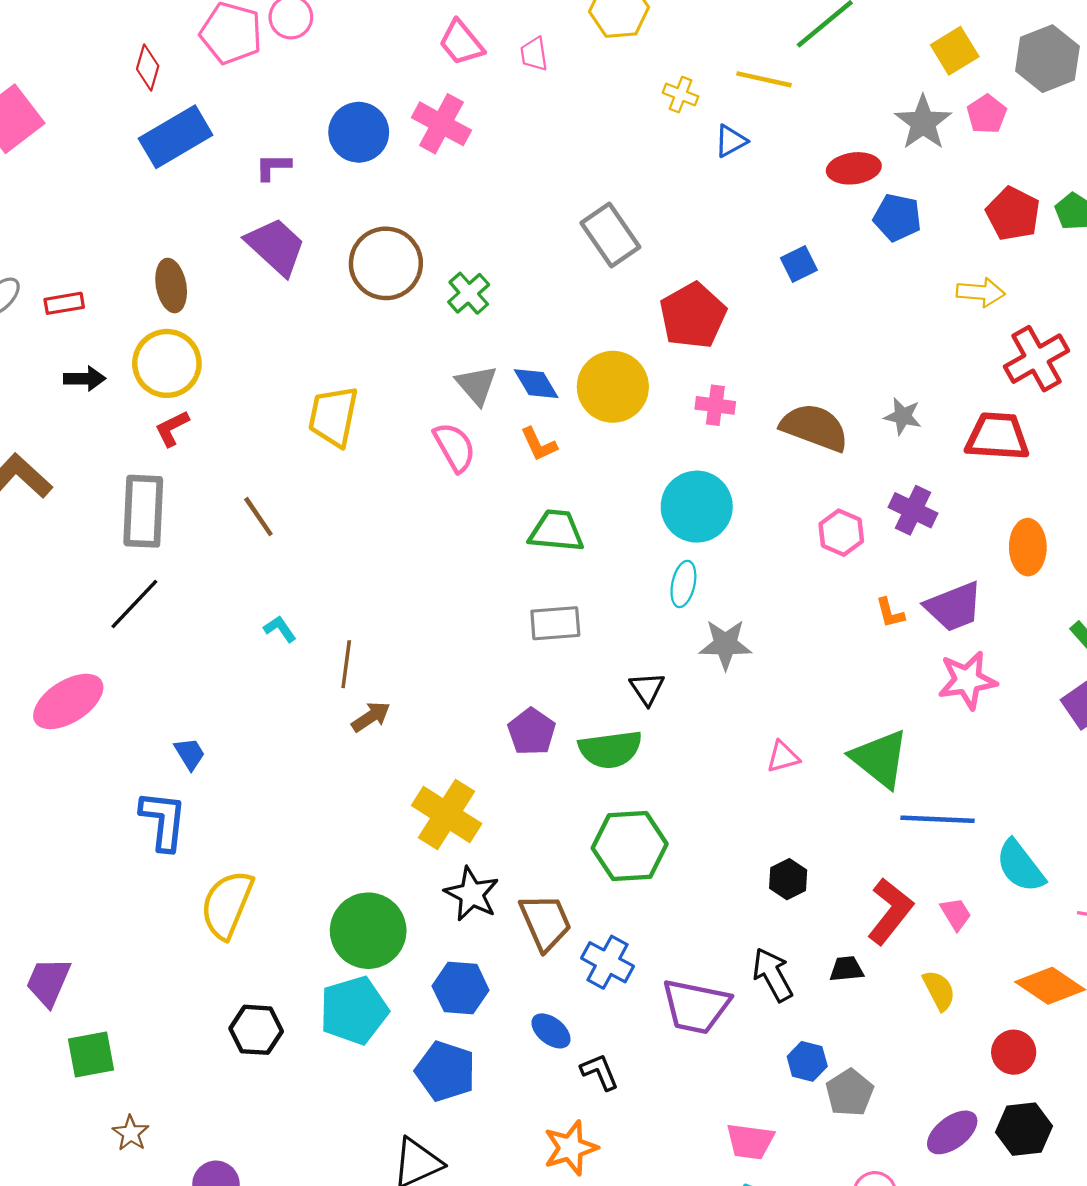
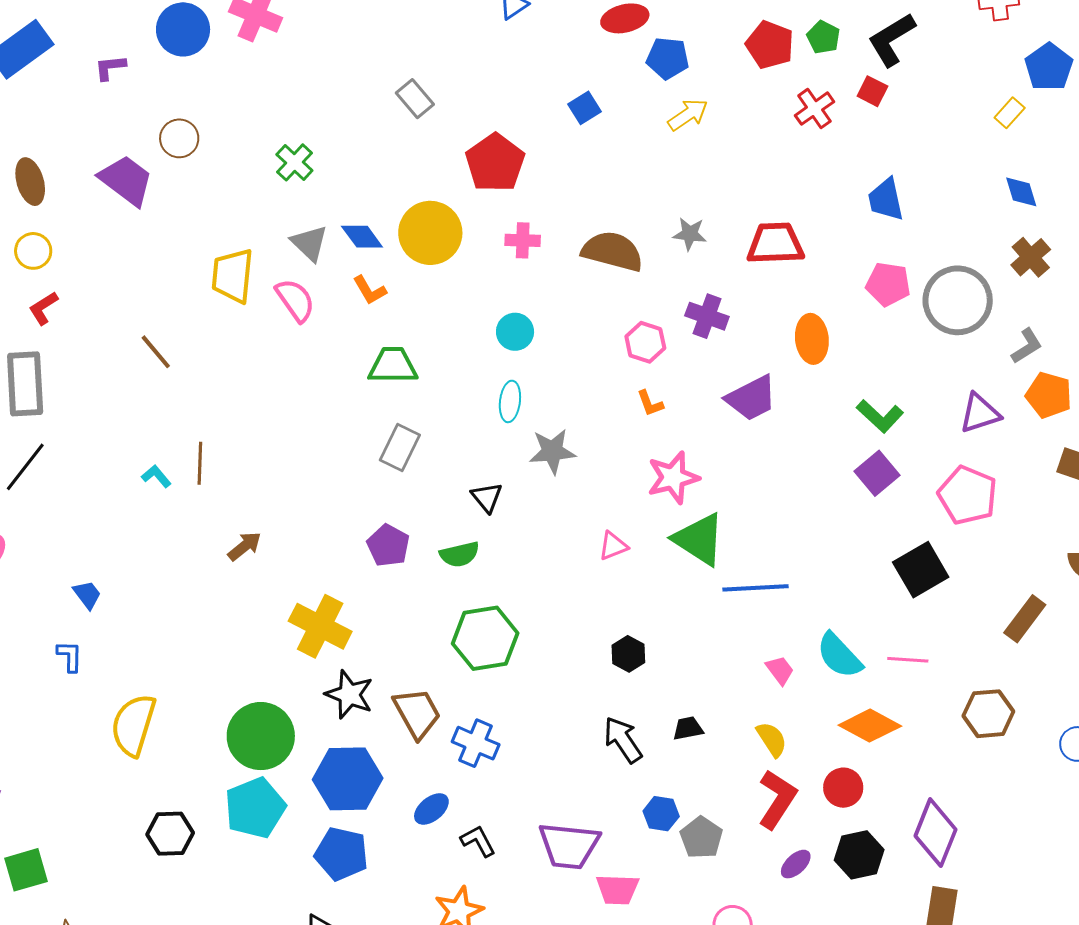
gray rectangle: (610, 235) -> (415, 99), size x0.7
purple trapezoid: (276, 246) -> (126, 180), moved
brown circle: (386, 263) -> (179, 138), moved, size x0.6
yellow arrow: (981, 292) -> (688, 115), moved, turned -33
red cross: (1037, 359) -> (814, 109), moved, size x0.7
yellow circle: (167, 363) -> (33, 251), size x0.6
yellow trapezoid: (333, 416) -> (233, 276), moved
cyan circle: (697, 507) -> (515, 332), size x0.6
brown line: (258, 517) -> (156, 352), moved
orange L-shape: (890, 613) -> (650, 403), moved
gray rectangle: (555, 623) -> (400, 447), turned -54
brown line: (346, 664) -> (200, 463), moved
pink star: (967, 680) -> (673, 478), moved
green semicircle: (610, 749) -> (460, 554), size x0.7
blue L-shape: (163, 821) -> (70, 656), size x0.6
cyan semicircle: (1020, 866) -> (839, 656), moved
red L-shape: (890, 911) -> (777, 799), moved
blue hexagon: (461, 988) -> (348, 779), size x1.4
purple trapezoid: (696, 1006) -> (569, 846), moved
blue ellipse: (551, 1031) -> (431, 809), turned -72
purple ellipse: (952, 1132) -> (796, 864), size x0.7

